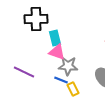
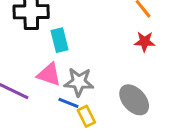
pink triangle: (57, 52) -> (49, 74), moved

